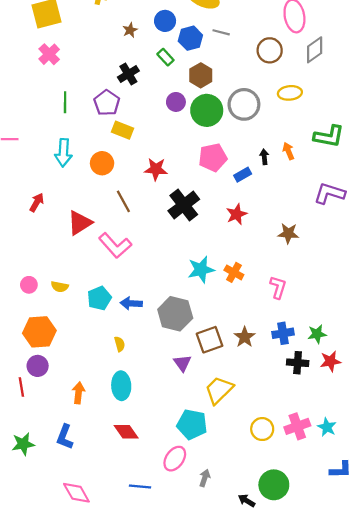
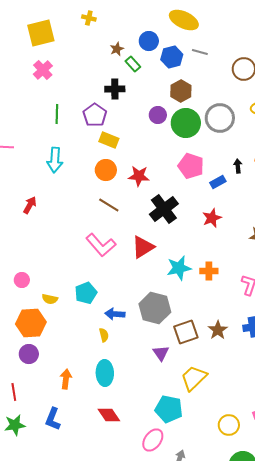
green rectangle: (165, 57) -> (133, 64), moved
black cross: (128, 74) -> (115, 89), turned 30
pink pentagon: (213, 157) -> (191, 166), turned 30
orange circle: (102, 163) -> (106, 170), moved
brown line: (123, 201) -> (109, 205), turned -30
red triangle: (80, 223) -> (143, 247), moved
orange cross: (234, 272) -> (209, 271), turned -30
yellow semicircle: (60, 287) -> (50, 299), moved
blue arrow: (131, 303) -> (115, 314), moved
red line: (21, 387) -> (14, 392), moved
yellow circle: (262, 429) -> (229, 425), moved

